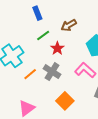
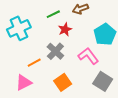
orange line: (30, 74) -> (34, 63), moved

